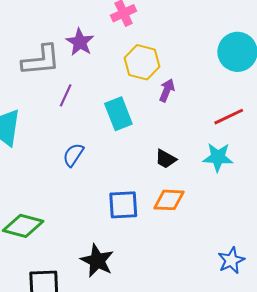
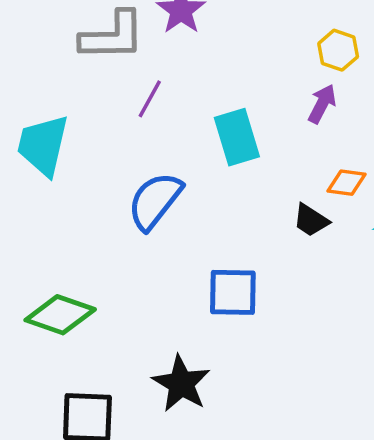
yellow hexagon: (142, 62) -> (338, 50), moved, size x0.7
blue semicircle: (73, 155) -> (155, 201), size x1.5
orange diamond: (169, 200) -> (347, 183), moved, size x0.7

